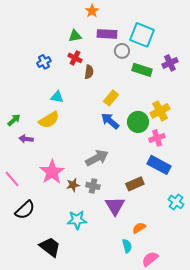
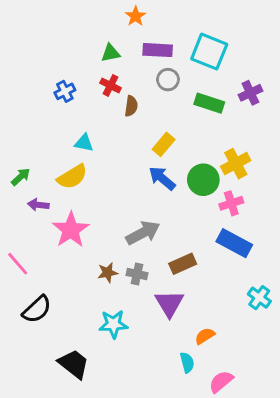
gray circle: (122, 51) -> (168, 80), moved
pink star: (52, 172) -> (71, 230), moved
brown rectangle: (135, 184) -> (183, 264), moved

